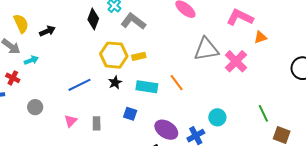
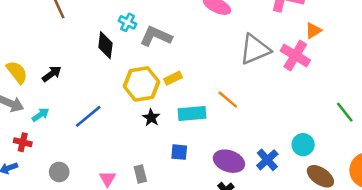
orange triangle: (260, 37) -> (313, 31), moved
blue line: (79, 85) -> (88, 116), moved
cyan circle: (217, 117) -> (303, 145), moved

